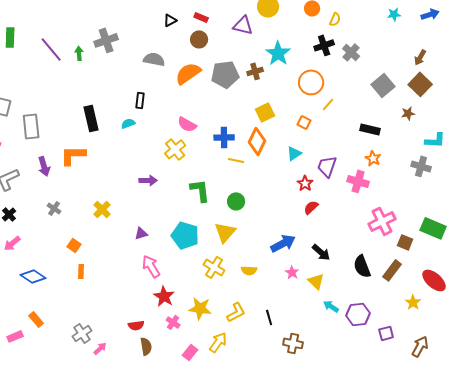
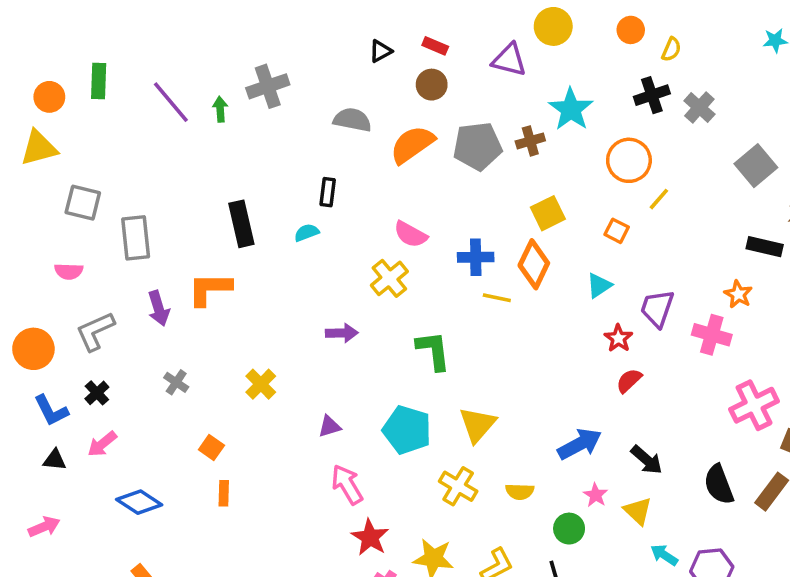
black rectangle: (370, 129) -> (765, 247), moved
green circle: (236, 201) -> (569, 529), moved

